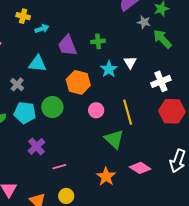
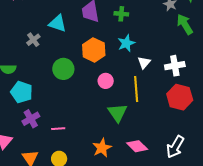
white triangle: (130, 62) -> (144, 63), moved
cyan pentagon: (25, 113) -> (22, 92), moved
purple cross: (36, 146) -> (31, 119), moved

